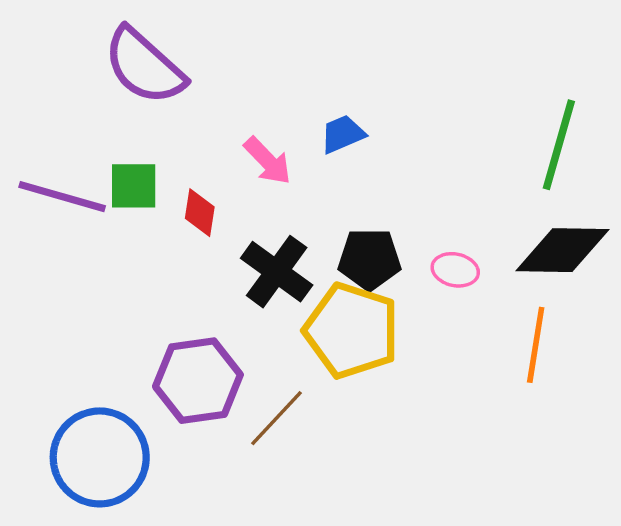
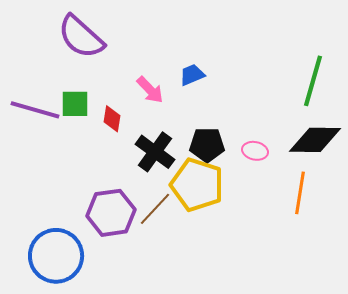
brown line: (277, 418) -> (155, 209), moved

